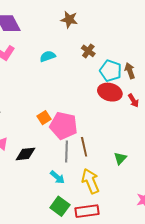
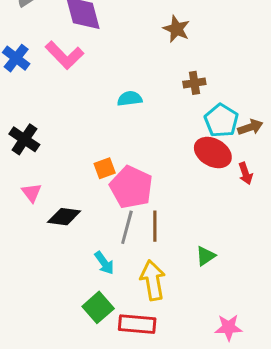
brown cross: (88, 51) -> (194, 83), turned 32
cyan semicircle: (48, 56) -> (130, 99), moved
brown arrow: (130, 71) -> (250, 127), turned 77

